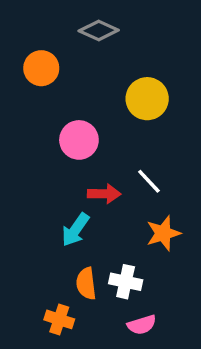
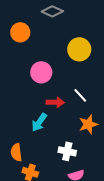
orange semicircle: (86, 284) -> (16, 152), moved

